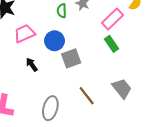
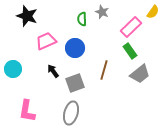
gray square: (71, 58) -> (75, 83), moved
gray trapezoid: (122, 88) -> (140, 74), moved, turned 90
brown line: (87, 96) -> (104, 70), moved, turned 54

